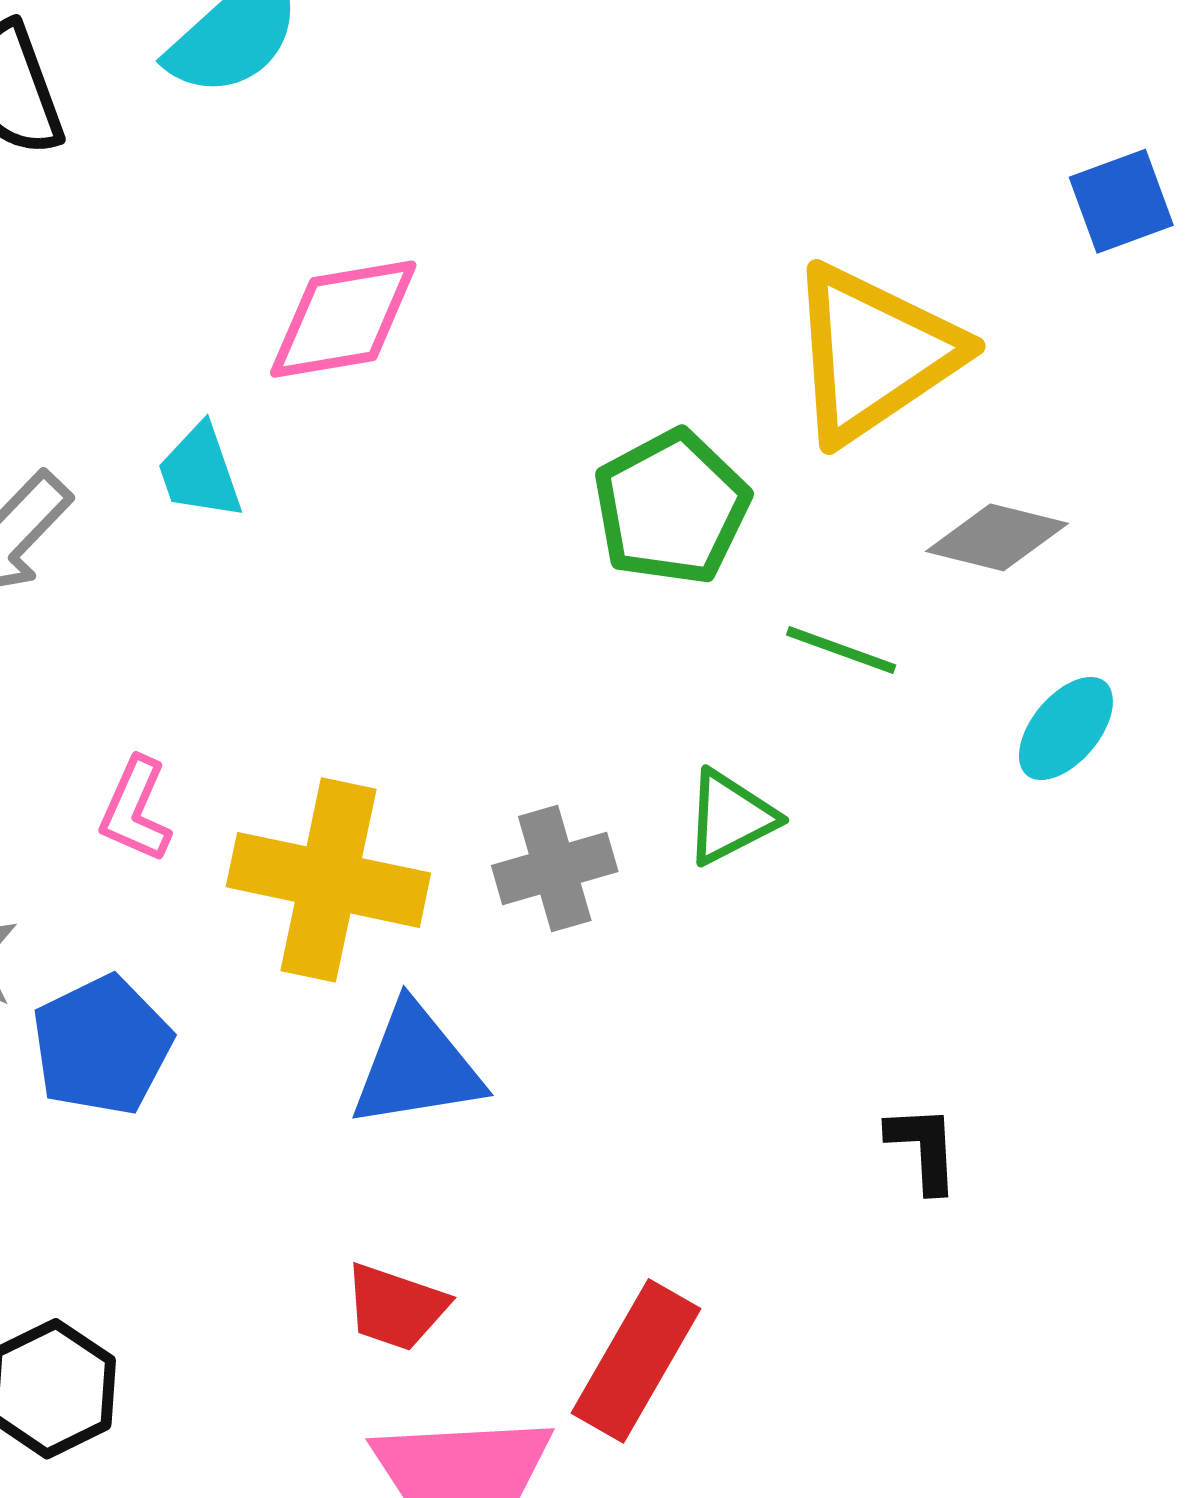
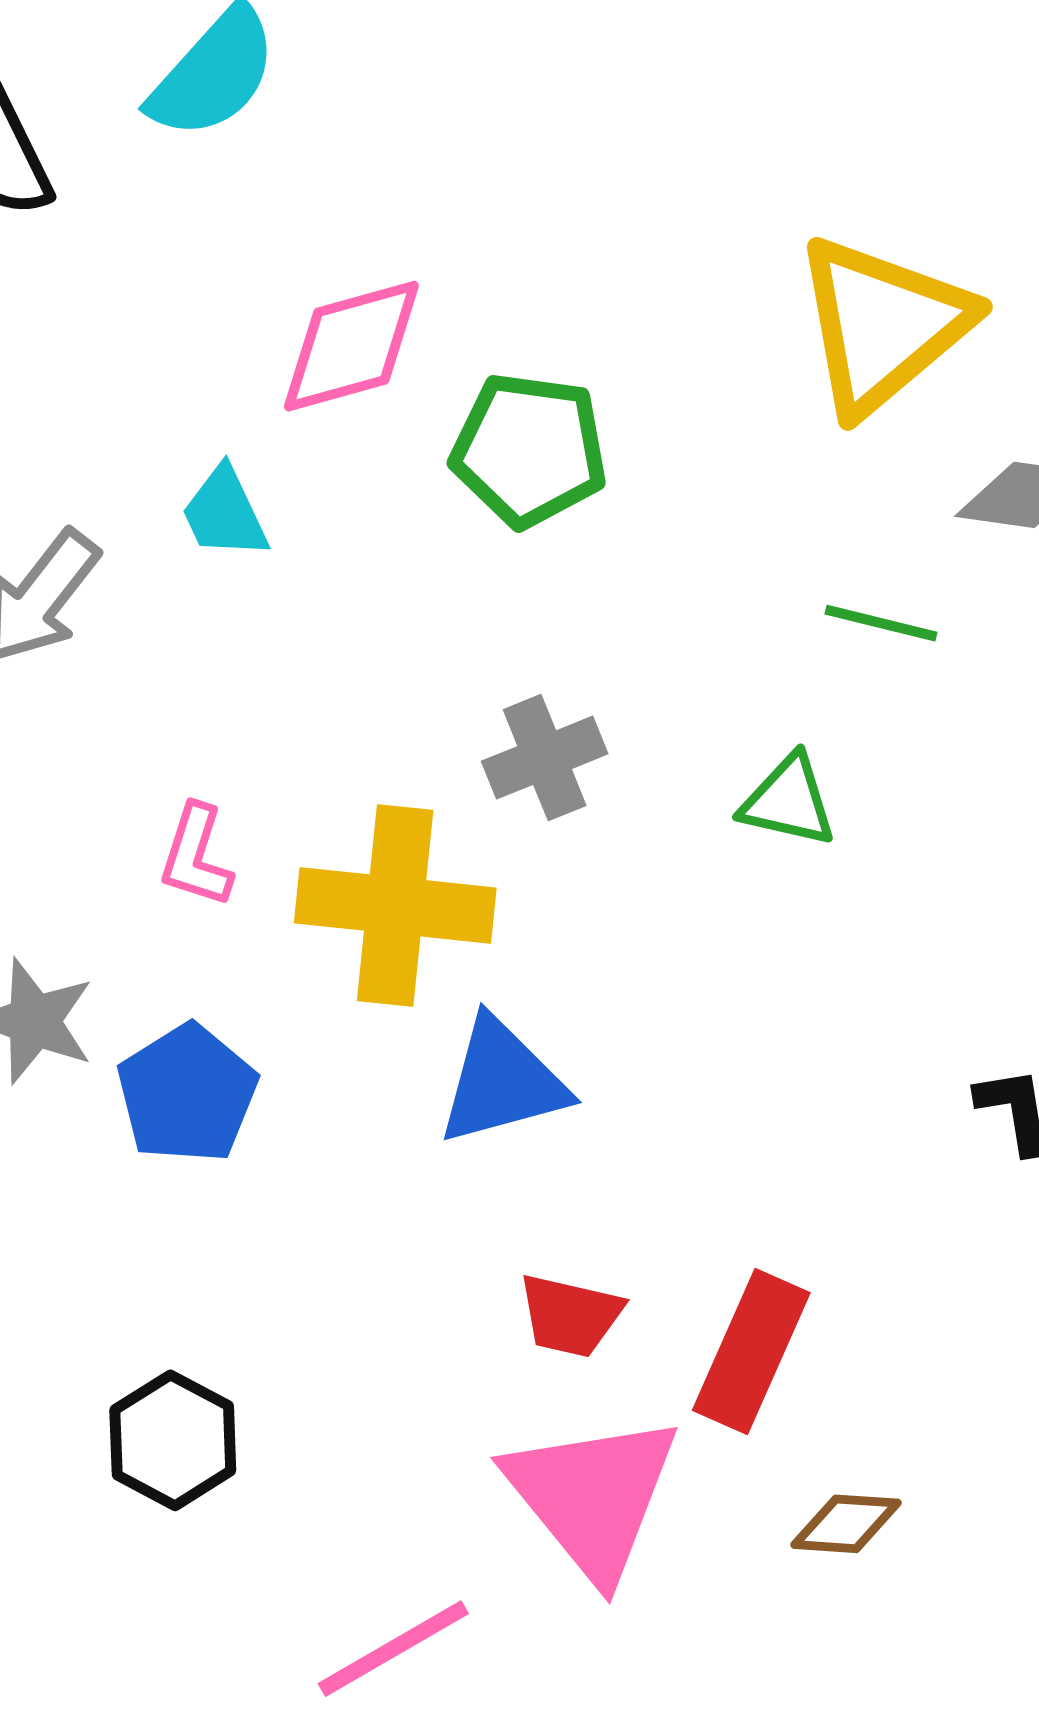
green pentagon: (671, 507) -> (529, 450), moved, turned -30
green triangle: (730, 817) -> (788, 801), turned 46
gray cross: (555, 868) -> (545, 758), moved
red trapezoid: (396, 1307) -> (570, 1316), moved

